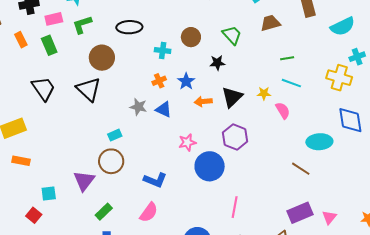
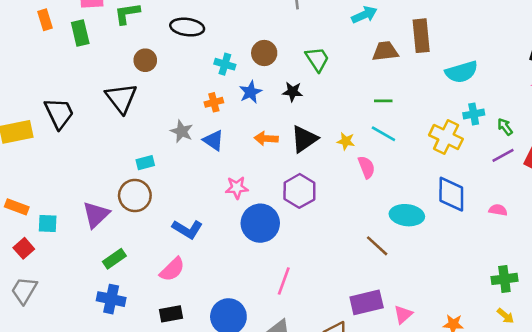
brown trapezoid: (270, 23) -> (385, 51), moved
brown circle: (102, 58) -> (145, 60), size x0.7
blue star: (186, 81) -> (250, 92), moved
black trapezoid: (43, 89) -> (59, 113), moved
orange rectangle: (21, 161) -> (17, 207), moved

